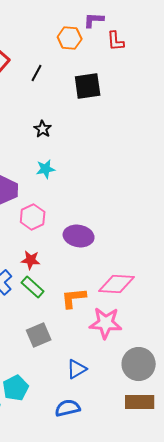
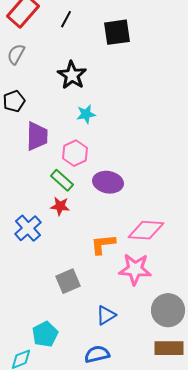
black star: (43, 129) -> (72, 75), size x1.6
cyan star: (46, 169) -> (86, 114), moved
pink hexagon: (33, 217) -> (75, 153), moved
green rectangle: (33, 287) -> (62, 180), moved

